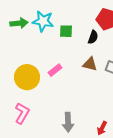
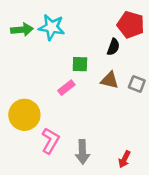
green square: (66, 31) -> (80, 64), moved
yellow circle: (27, 77) -> (24, 115), moved
pink L-shape: (22, 113) -> (50, 141), moved

